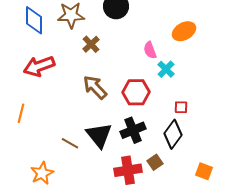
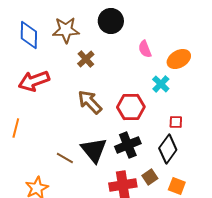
orange ellipse: (184, 31) -> (179, 59), moved
pink semicircle: (150, 50) -> (145, 49), moved
orange square: (204, 171) -> (177, 186), moved

